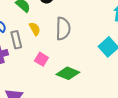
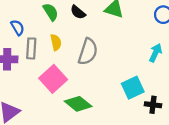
pink square: (41, 59) -> (53, 79), size x1.6

